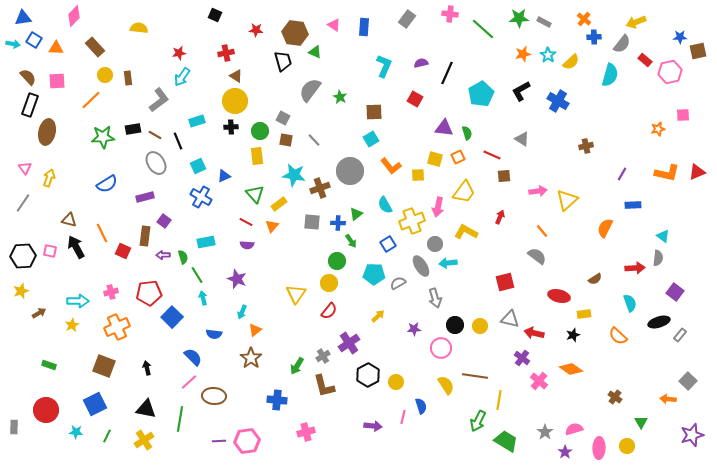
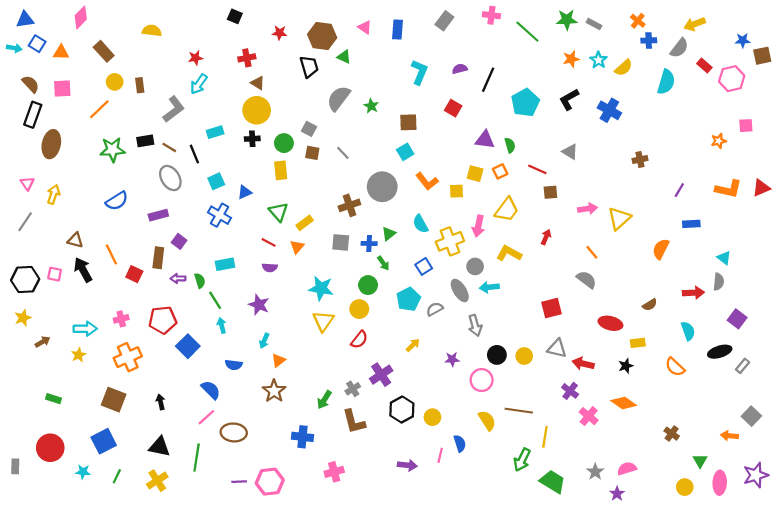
cyan star: (294, 175) -> (321, 288), moved
cyan pentagon: (374, 274) -> (408, 299), turned -30
pink ellipse: (599, 448) -> (720, 483), moved

